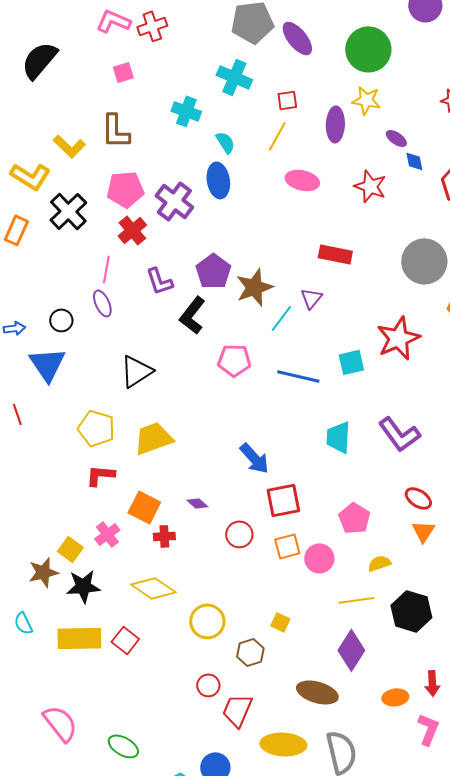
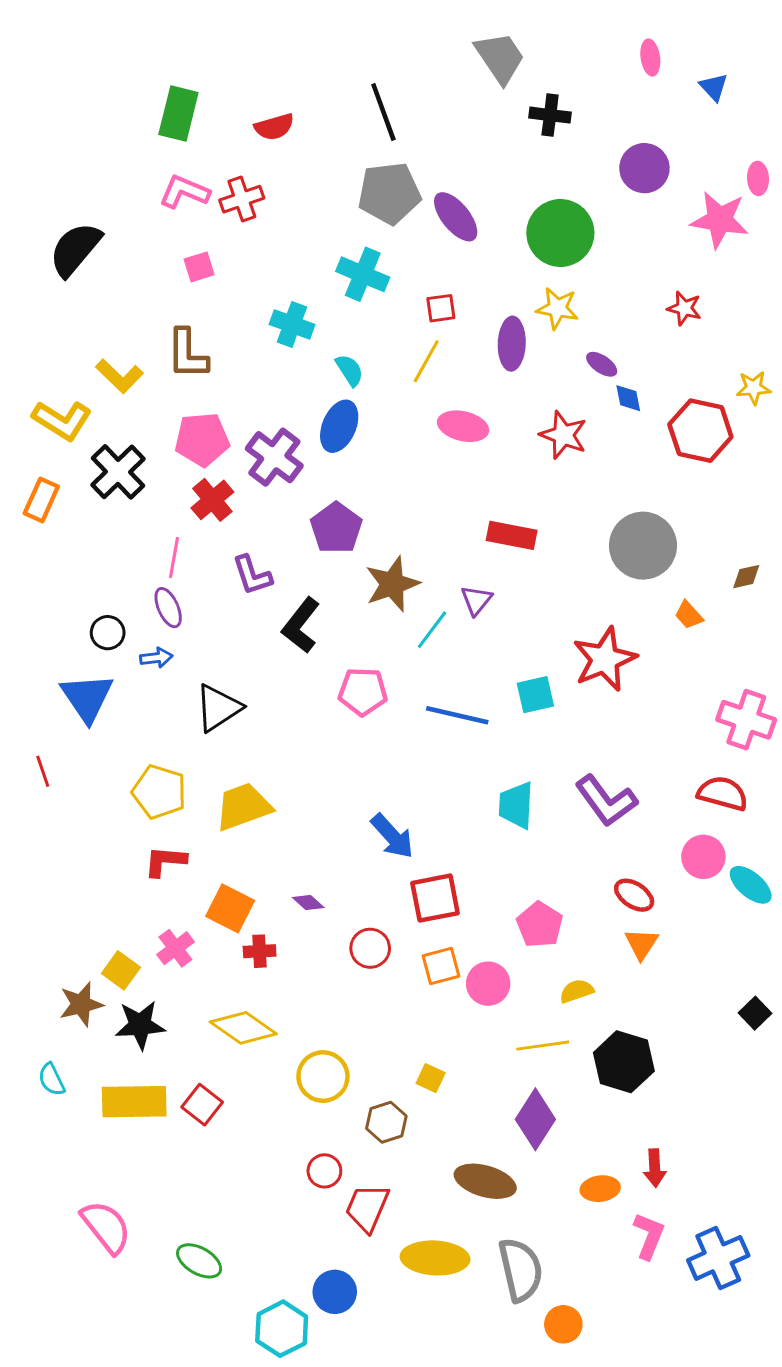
blue ellipse: (218, 180) -> (339, 426), turned 32
purple pentagon: (213, 271) -> (336, 528), moved
blue arrow: (14, 328) -> (156, 658), moved

